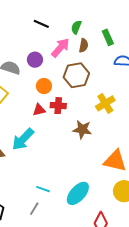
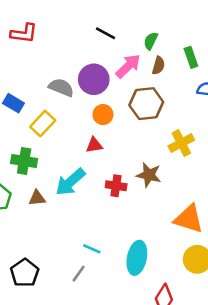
purple circle: (35, 60) -> (94, 79), size x1.5
red cross: (58, 106) -> (116, 186), moved
cyan ellipse: (78, 193) -> (137, 258), turned -35

